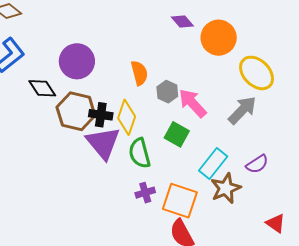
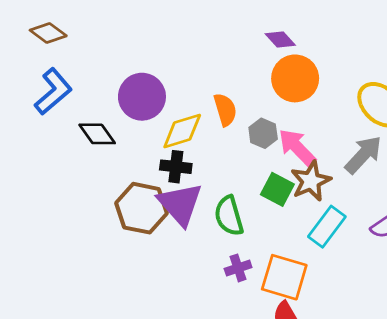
orange circle: (219, 38) -> (295, 78), moved
brown hexagon: (76, 111) -> (142, 208), moved
yellow diamond: (127, 117) -> (182, 131), moved, turned 56
brown star: (226, 188) -> (311, 181), moved

